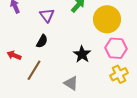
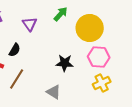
black semicircle: (42, 41) -> (15, 50), moved
black star: (82, 54) -> (65, 63), turned -30

